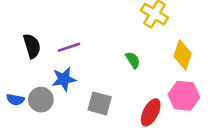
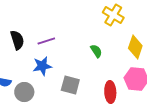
gray circle: (41, 100) -> (24, 92), moved
red ellipse: (151, 112) -> (110, 92), turned -30

